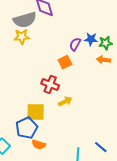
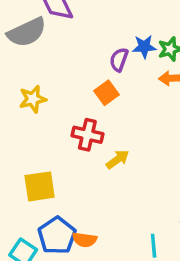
yellow star: (22, 37) -> (33, 99), moved
yellow square: (36, 112) -> (40, 186), moved
blue pentagon: (27, 128) -> (57, 236), moved

